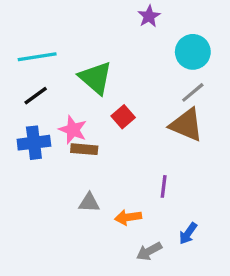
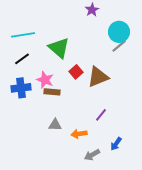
gray line: (193, 92) -> (119, 46), moved
brown triangle: (186, 125) -> (98, 77), moved, turned -45
purple line: (164, 186) -> (101, 115), turned 32

